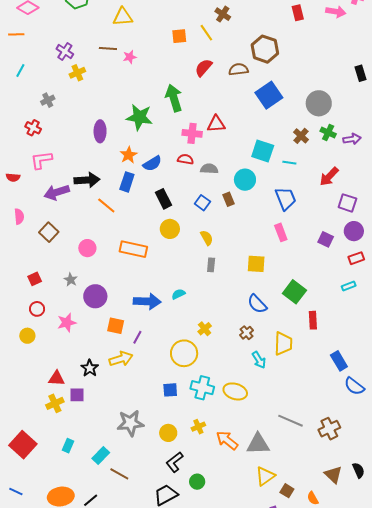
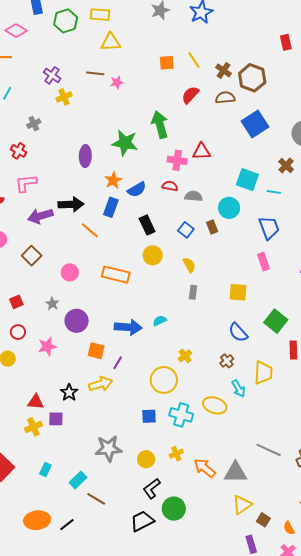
brown cross: (223, 14) -> (223, 70), moved
yellow ellipse: (235, 391) -> (215, 405), moved
green circle: (197, 482) -> (174, 509), size x1.5

